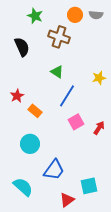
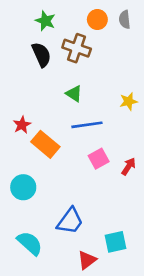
gray semicircle: (96, 15) -> (125, 20), turned 80
black semicircle: (22, 47) -> (41, 55), moved
blue line: (67, 96) -> (87, 125), turned 50
orange rectangle: (35, 111) -> (45, 144), size x1.5
cyan circle: (30, 144) -> (23, 187), moved

